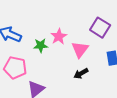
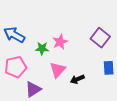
pink triangle: (80, 49) -> (58, 70), moved
pink pentagon: (15, 68) -> (16, 67), turned -30

